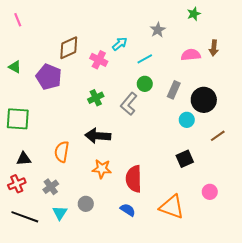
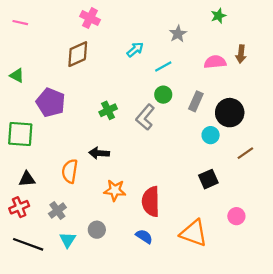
pink line: (18, 20) -> (20, 23), turned -56
pink cross: (99, 60) -> (90, 18), moved
purple pentagon: (49, 77) -> (51, 102), moved
black arrow: (98, 136) -> (99, 153), moved, size x0.7

